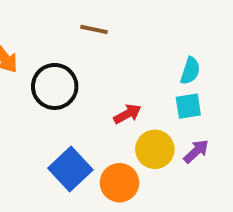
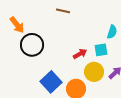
black circle: (55, 86) -> (32, 45), moved
cyan square: (188, 106) -> (101, 50), moved

